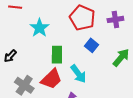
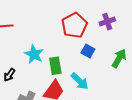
red pentagon: (82, 18) -> (74, 25), turned 30
cyan star: (39, 28) -> (34, 54), moved

